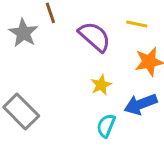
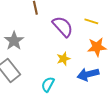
gray star: (23, 33) -> (14, 41), moved
cyan semicircle: (106, 126) -> (48, 84), moved

